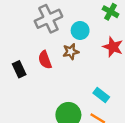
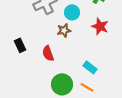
red semicircle: (45, 60) -> (48, 53), moved

